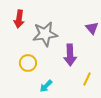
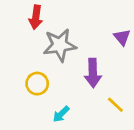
red arrow: (19, 19) -> (36, 17), moved
yellow line: (87, 79) -> (115, 105), turned -72

